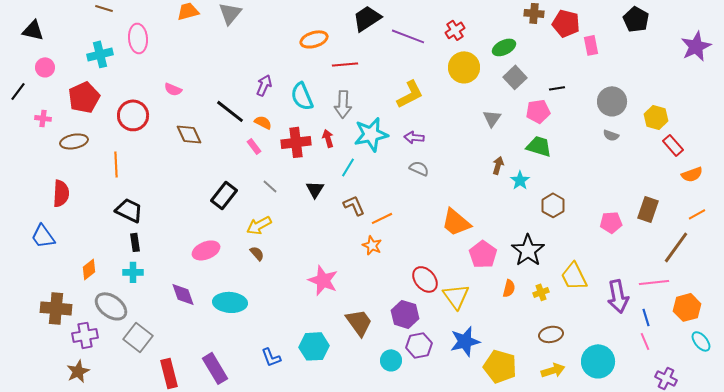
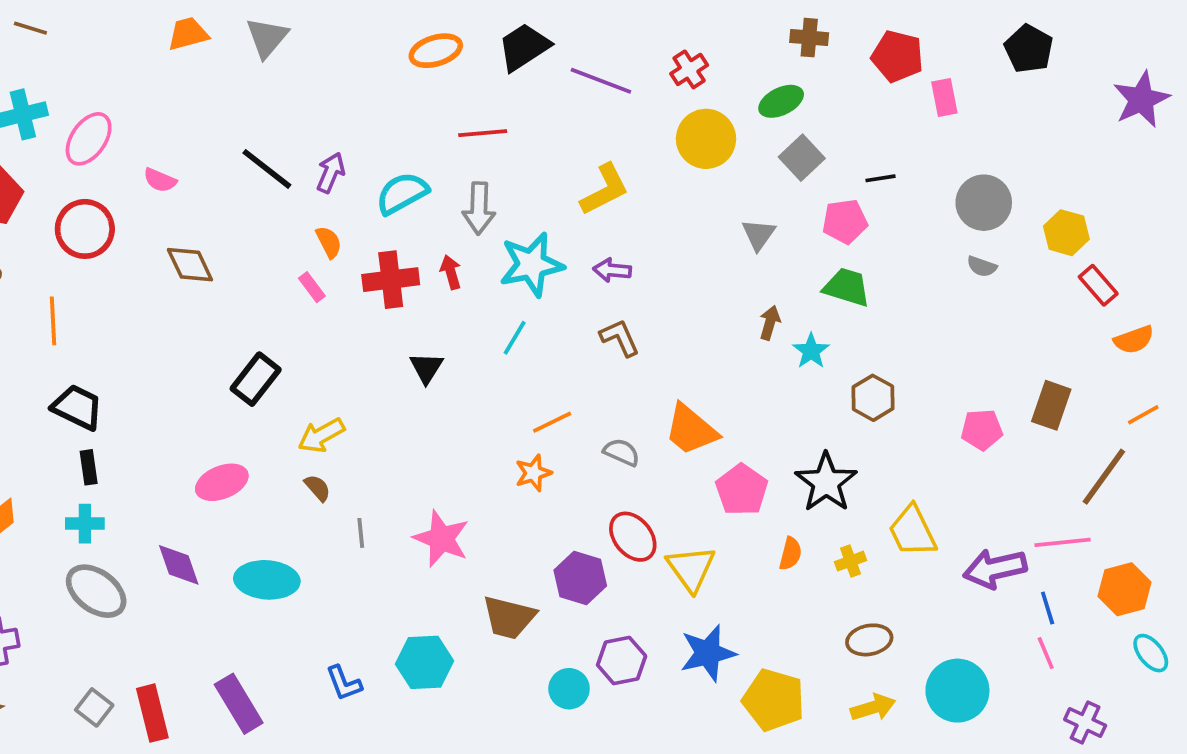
brown cross: (534, 13) -> (809, 38), moved
pink ellipse: (138, 38) -> (89, 139), moved, turned 40
orange ellipse: (314, 39) -> (436, 51), moved
cyan semicircle: (302, 96) -> (402, 193), turned 84
black line: (230, 111) -> (267, 169), moved
orange semicircle: (263, 122) -> (329, 242), turned 36
cyan line: (348, 167) -> (515, 338), moved
gray semicircle: (419, 168) -> (622, 452), moved
gray line: (270, 186) -> (361, 533), moved, turned 42
brown L-shape: (354, 205) -> (620, 338), moved
orange star: (372, 245) -> (533, 473), turned 30
purple arrow: (618, 296) -> (995, 569), turned 88
gray ellipse: (111, 306) -> (96, 591), moved
purple hexagon: (405, 314) -> (580, 578), moved
brown trapezoid: (359, 322) -> (509, 617), turned 140
gray square: (138, 337) -> (94, 707), moved, size x0.7

